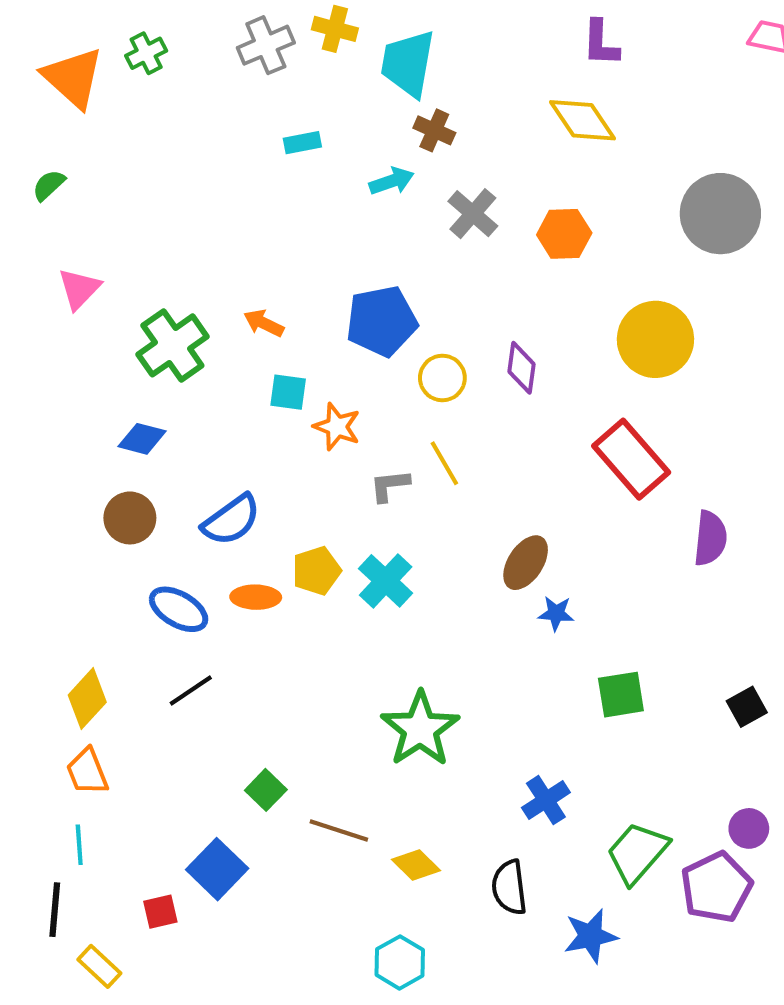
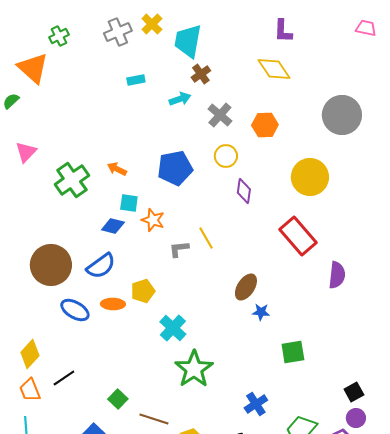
yellow cross: (335, 29) -> (152, 24), turned 30
orange triangle: (73, 78) -> (33, 68), moved
brown cross: (434, 130) -> (201, 74), turned 30
yellow circle: (442, 378) -> (226, 156), moved
blue diamond: (142, 439) -> (113, 226), moved
brown circle: (130, 518) -> (51, 265), size x1.6
cyan cross: (386, 581) -> (173, 328), moved
black line: (191, 690) -> (64, 378), moved
black square: (747, 707) -> (354, 392), moved

